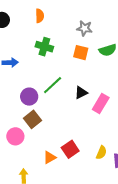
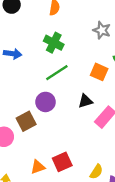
orange square: (81, 53) -> (99, 72), moved
green line: (53, 85) -> (57, 73), moved
purple circle: (29, 97) -> (46, 102), moved

